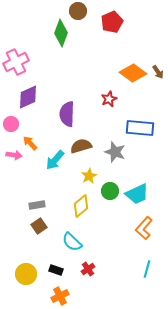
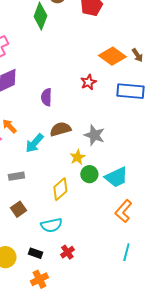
purple semicircle: (67, 114) -> (46, 97), size x0.7
blue rectangle: (140, 128) -> (130, 91), moved
yellow star: (89, 176) -> (77, 157), moved
gray rectangle: (37, 205) -> (16, 176), moved
cyan semicircle: (72, 242) -> (51, 225), turned -55

